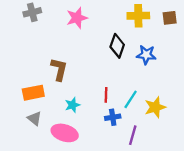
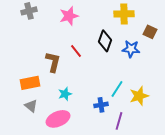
brown square: (170, 18) -> (150, 32), moved, turned 32
red line: (106, 95) -> (76, 51), moved, turned -40
pink ellipse: (65, 133) -> (58, 119), turned -40

